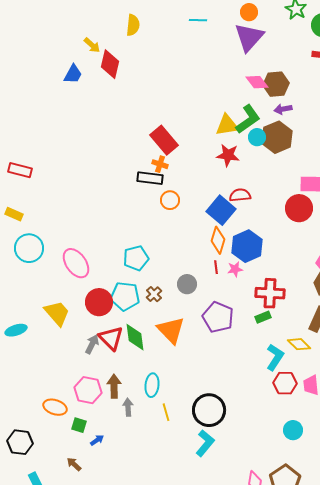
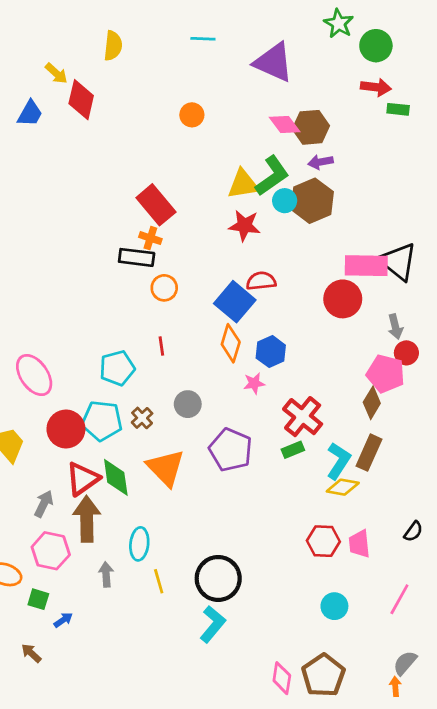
orange circle: (249, 12) -> (192, 115), moved
purple triangle: (249, 37) -> (274, 62), turned -48
blue hexagon: (247, 246) -> (271, 352), size x0.7
red line: (216, 267) -> (161, 346), moved
red cross: (270, 293) -> (303, 417), turned 36
red triangle: (111, 338) -> (83, 479), turned 40
gray arrow: (92, 344) -> (44, 504), moved
yellow diamond: (299, 344) -> (343, 487), turned -35
cyan L-shape: (275, 357) -> (339, 461), moved
brown arrow: (114, 386) -> (87, 519), moved, size x1.4

